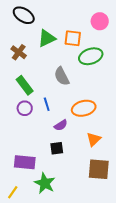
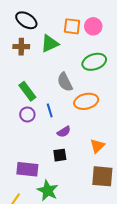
pink circle: (100, 21) -> (93, 26), moved
orange square: (73, 38) -> (72, 26), moved
brown cross: (19, 52) -> (21, 47), moved, turned -35
orange ellipse: (84, 108) -> (86, 101), moved

